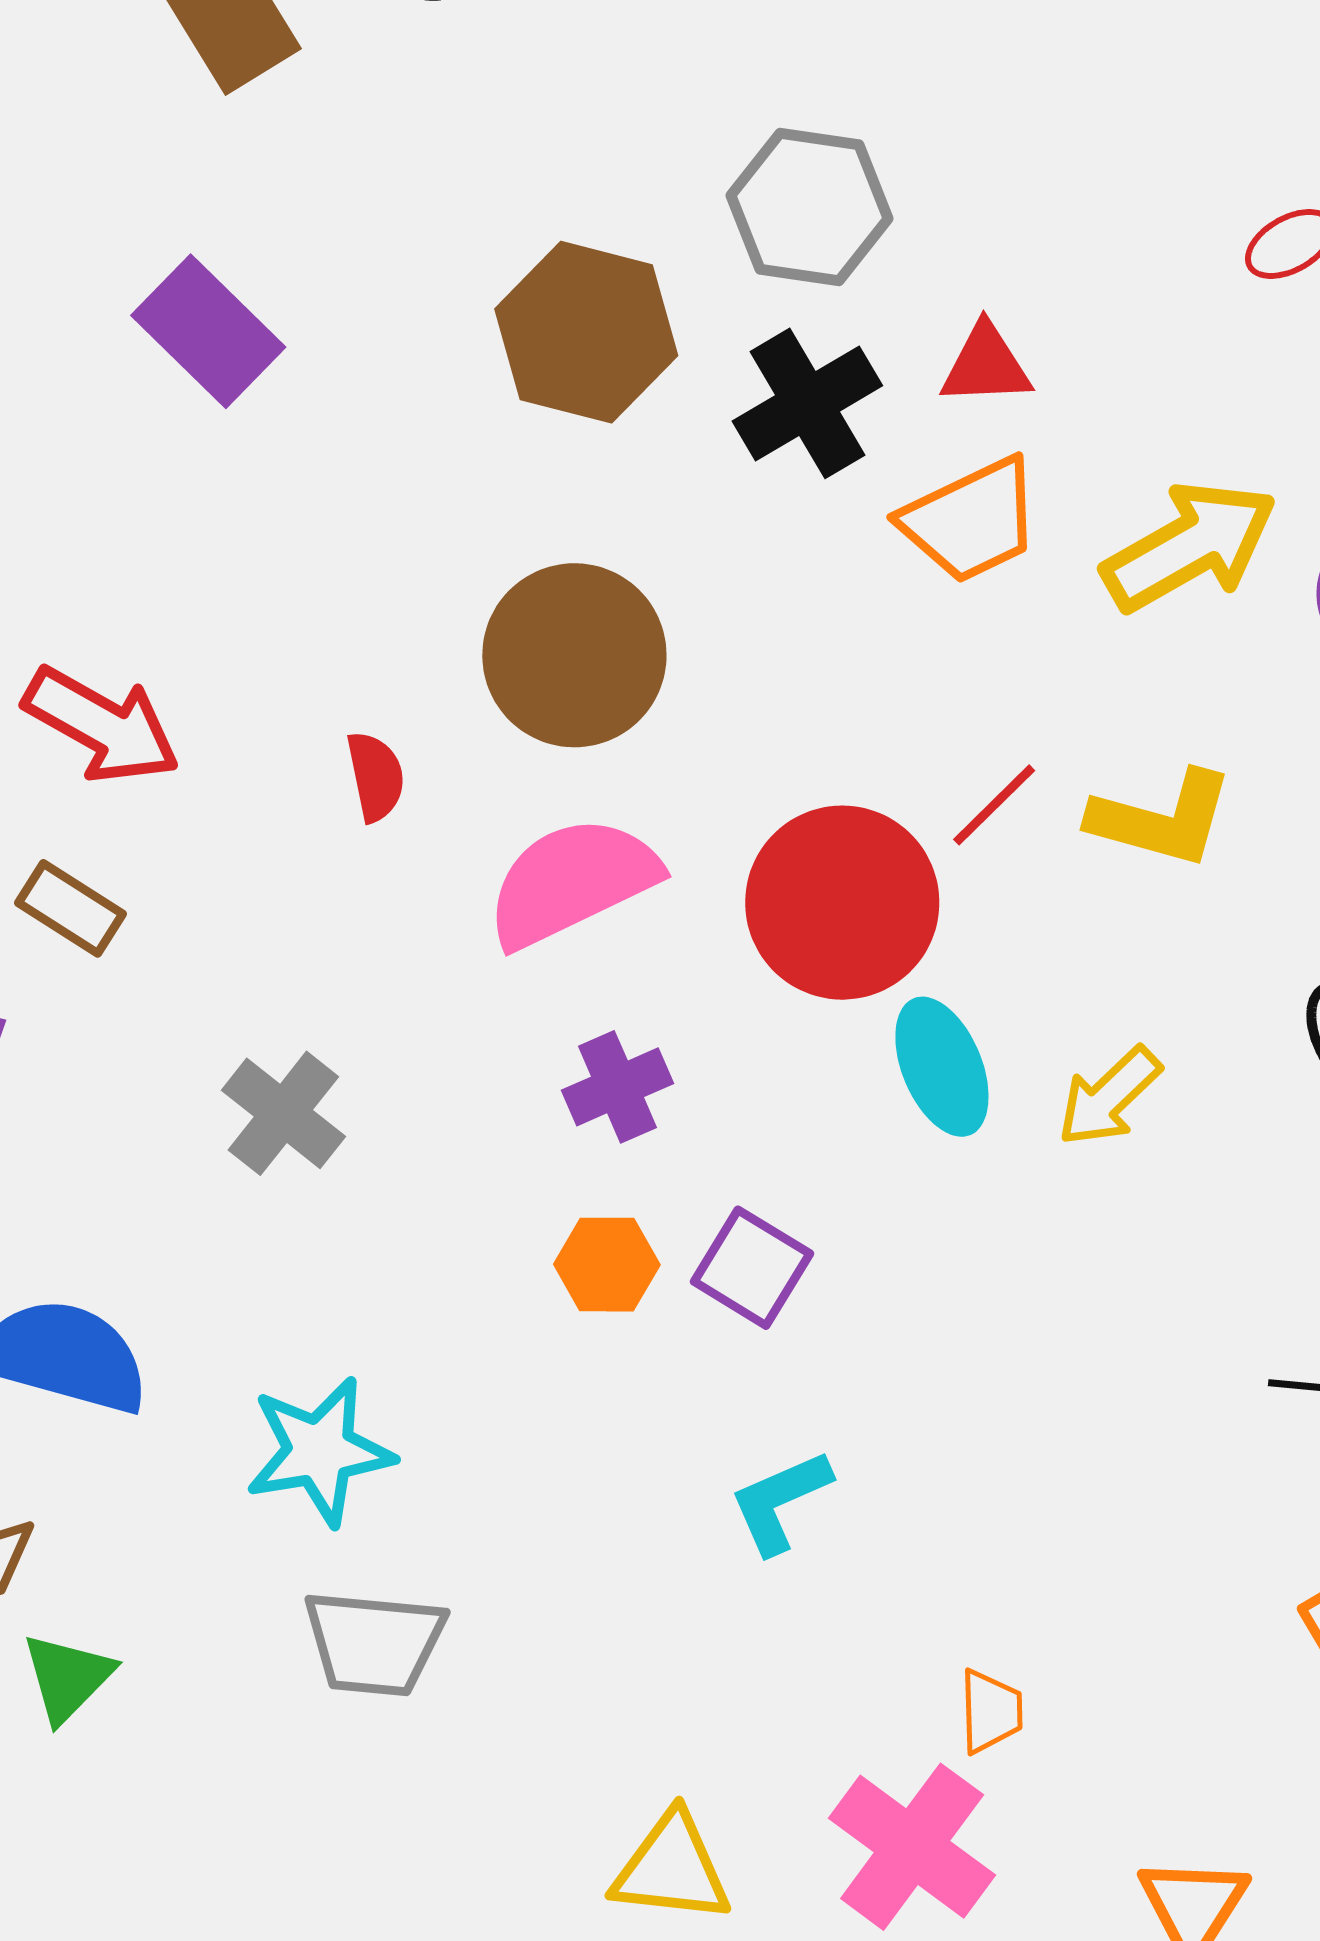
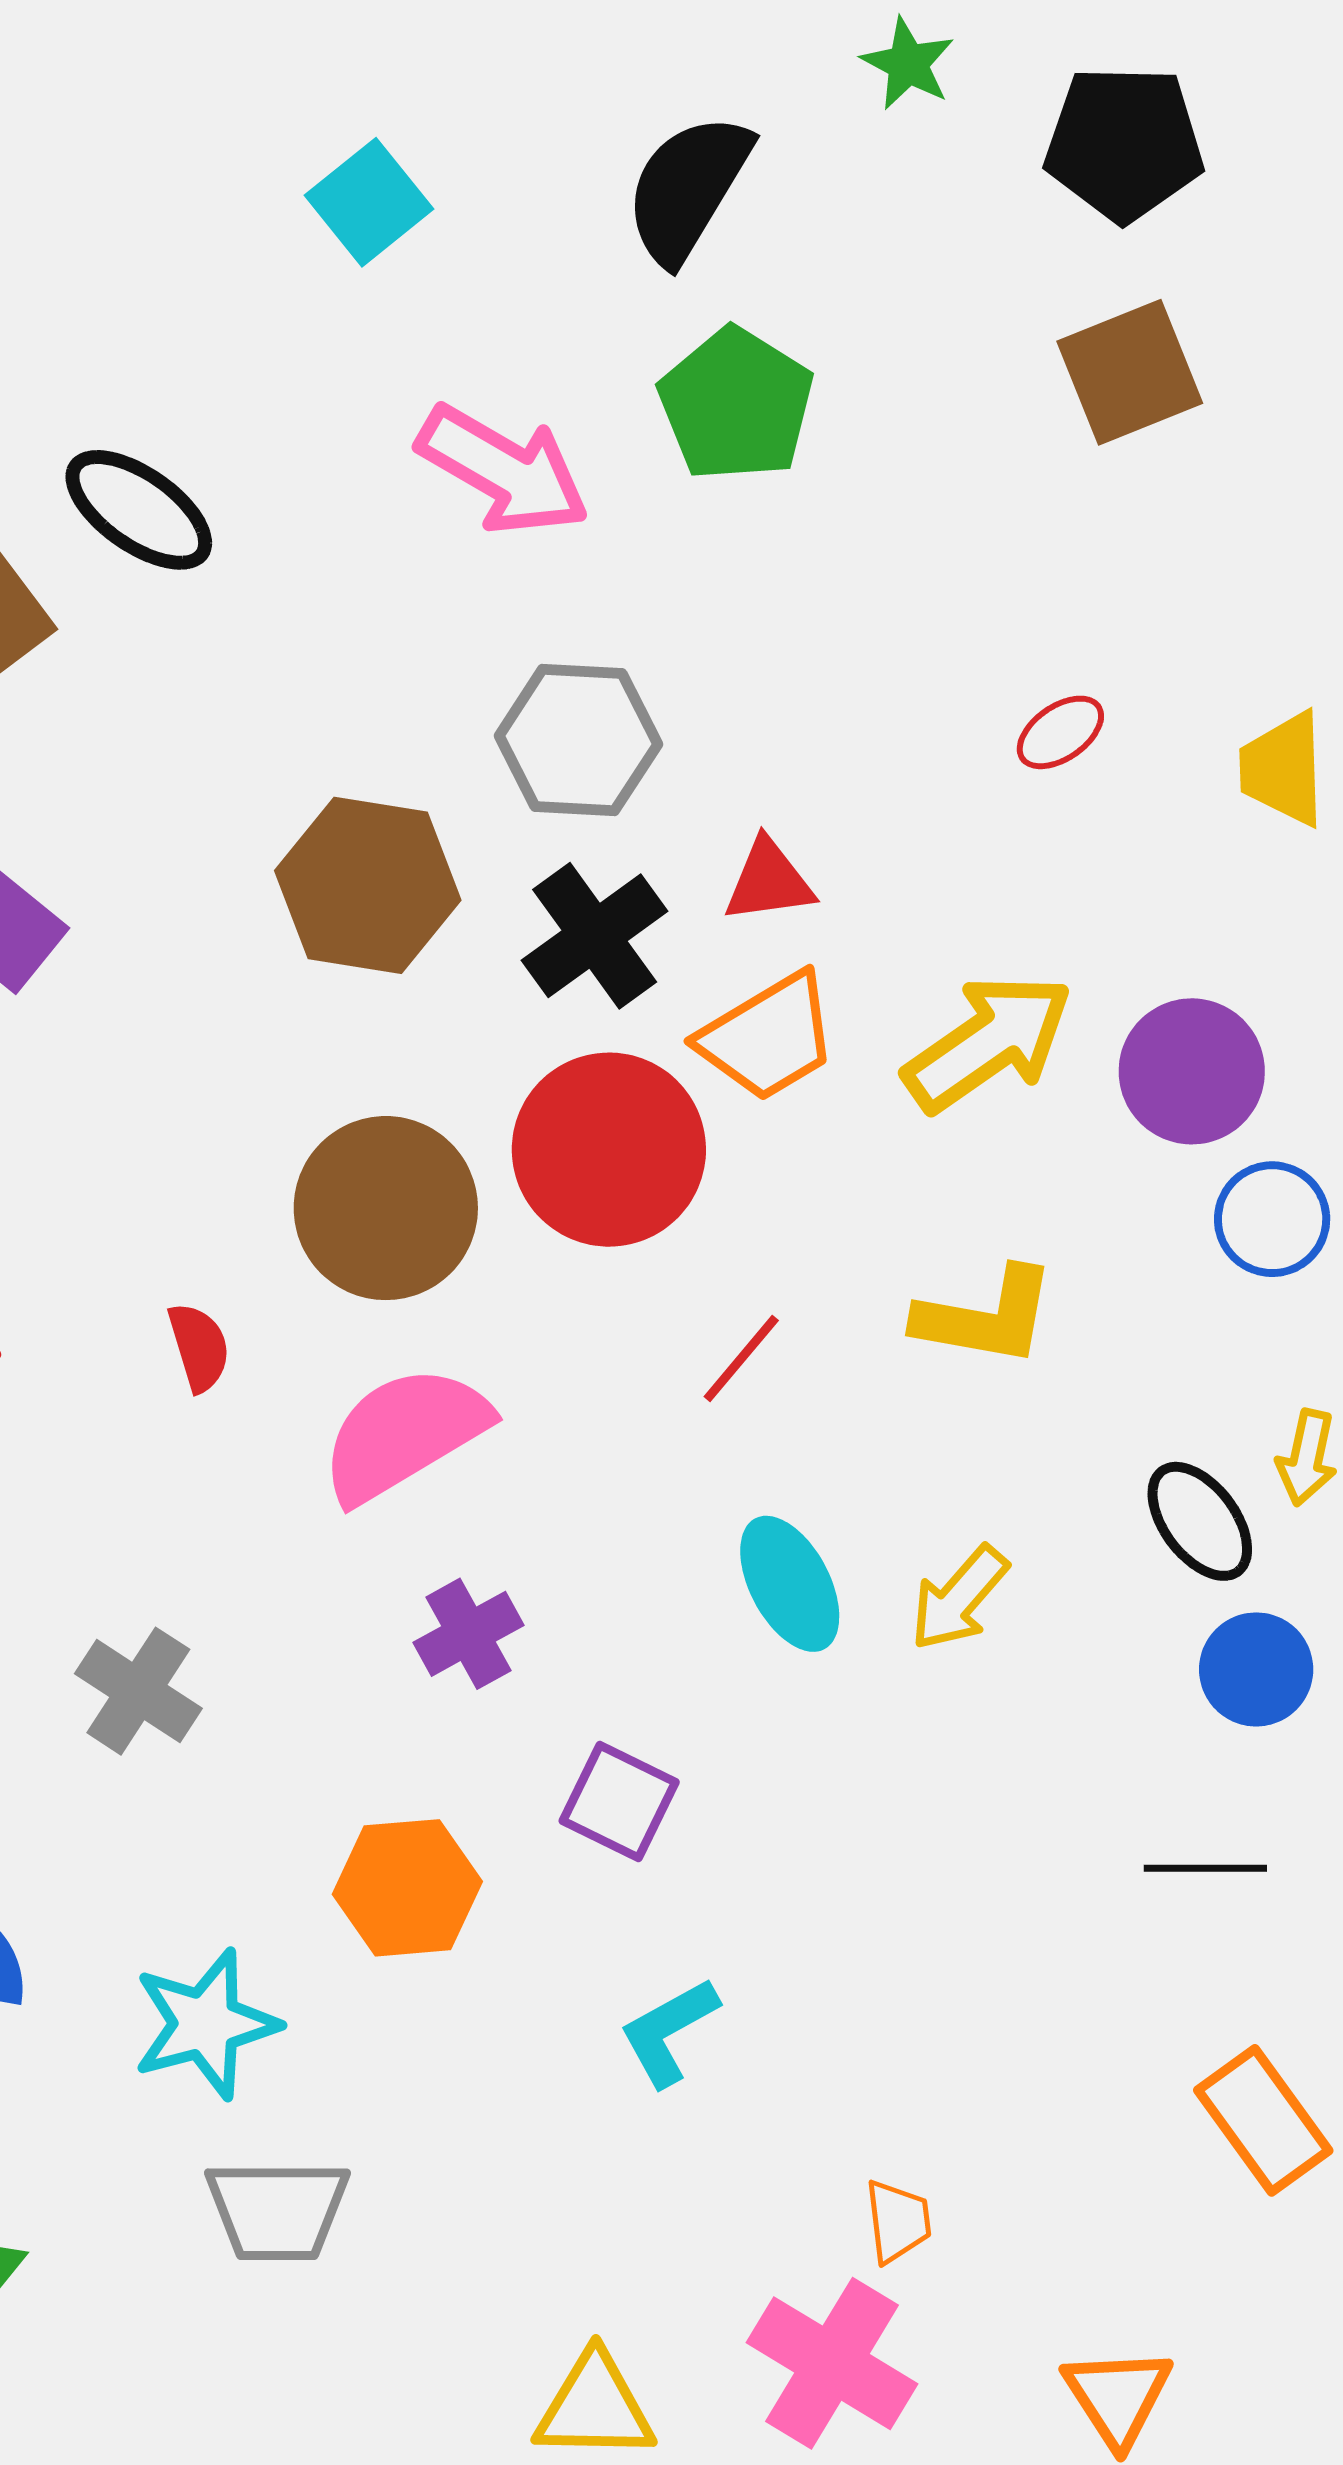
red line: (994, 805) -> (741, 1359), moved
red circle: (842, 903) -> (609, 1150), moved
orange hexagon: (607, 1265) -> (407, 1888), moved, size x1.4

